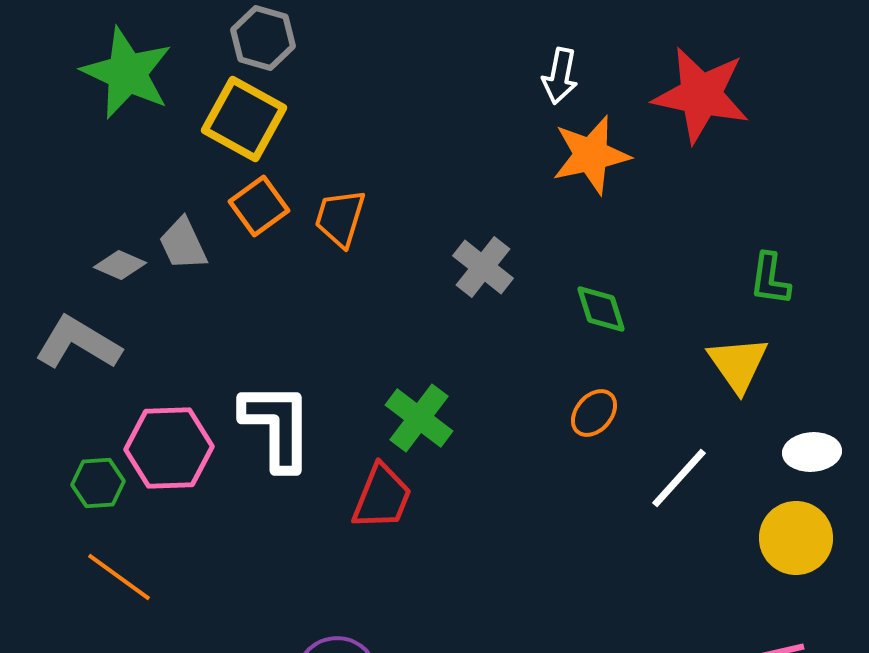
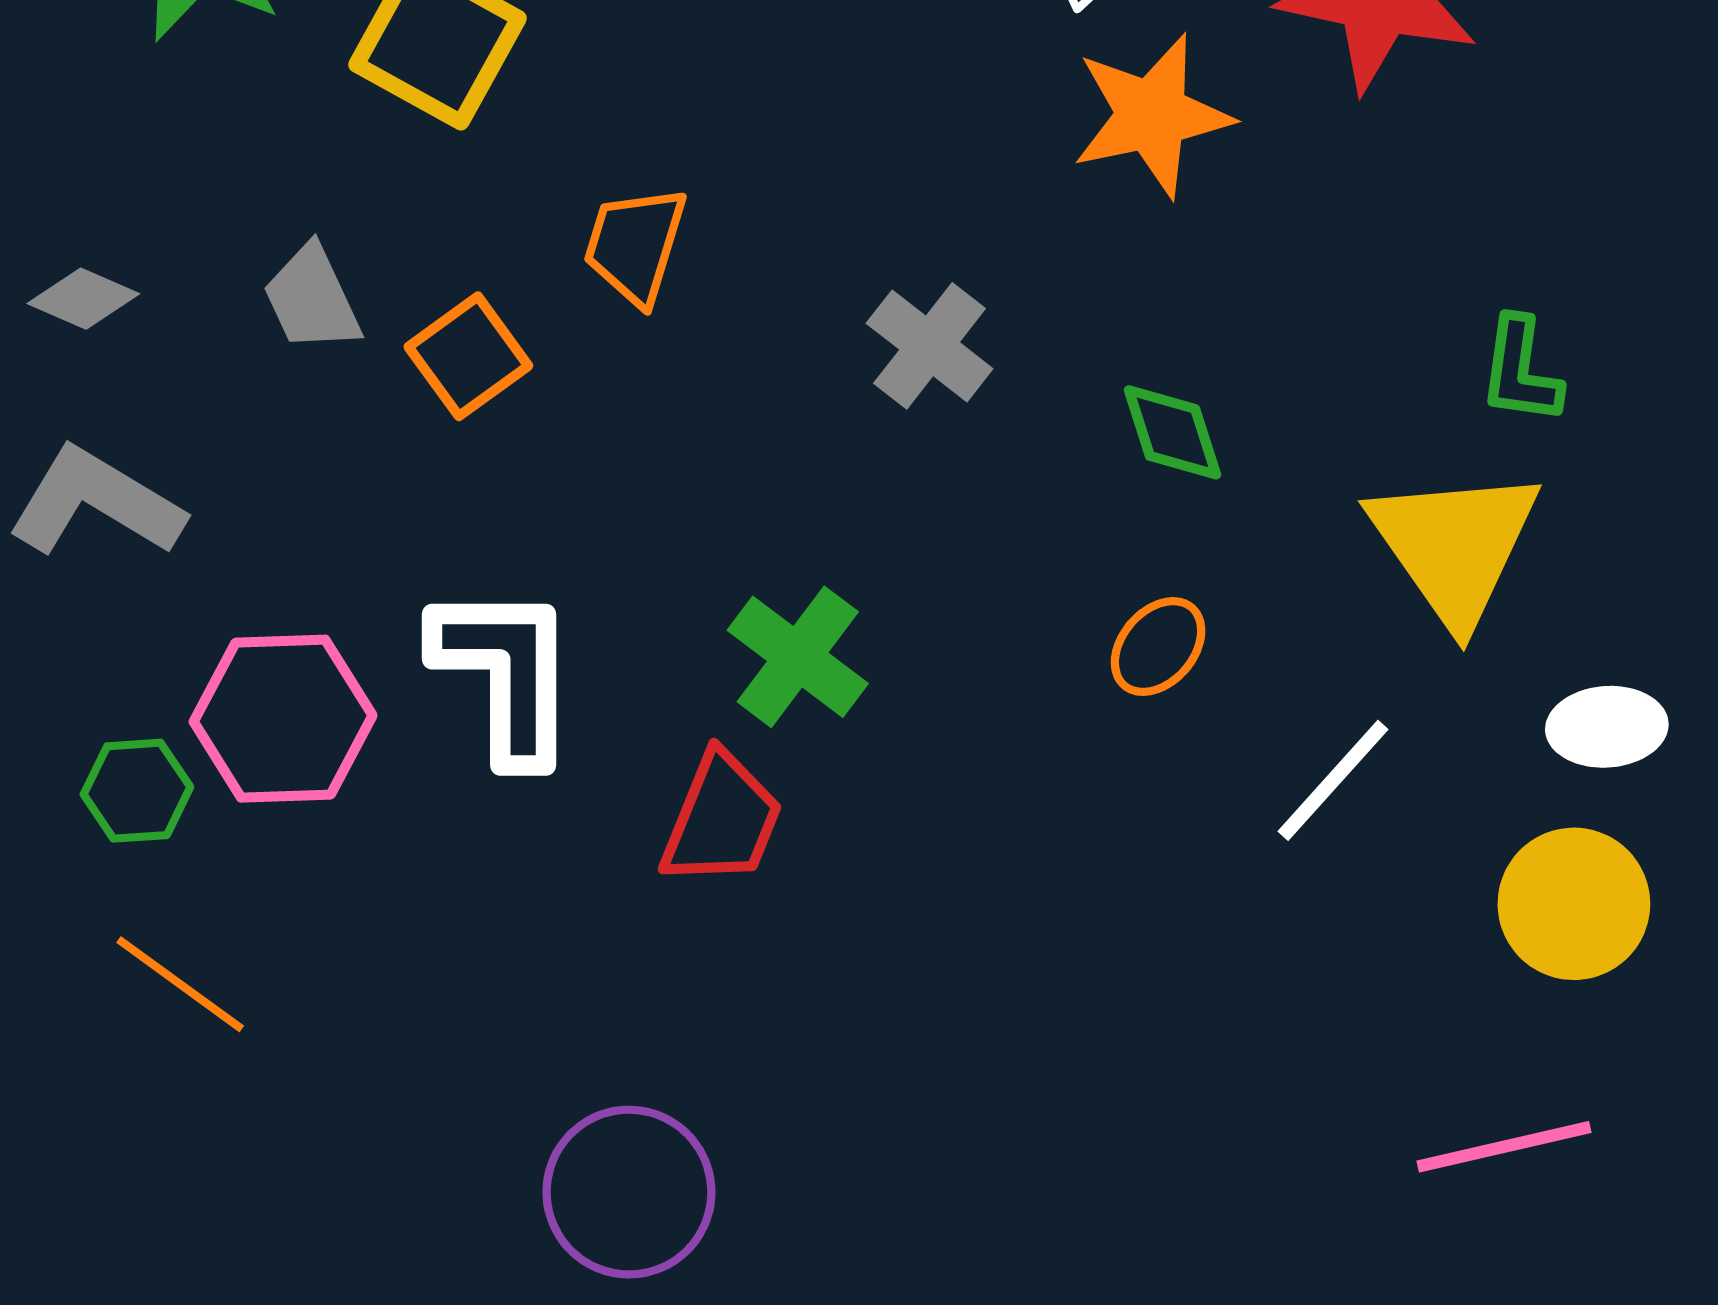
orange square: (259, 206) -> (468, 356), moved
gray diamond: (120, 265) -> (83, 299), moved
yellow triangle: (738, 364) -> (1454, 546), size x1.4

